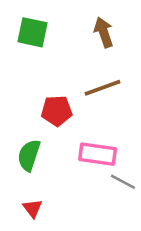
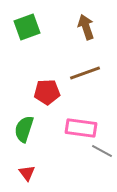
green square: (33, 32) -> (27, 27), turned -32

